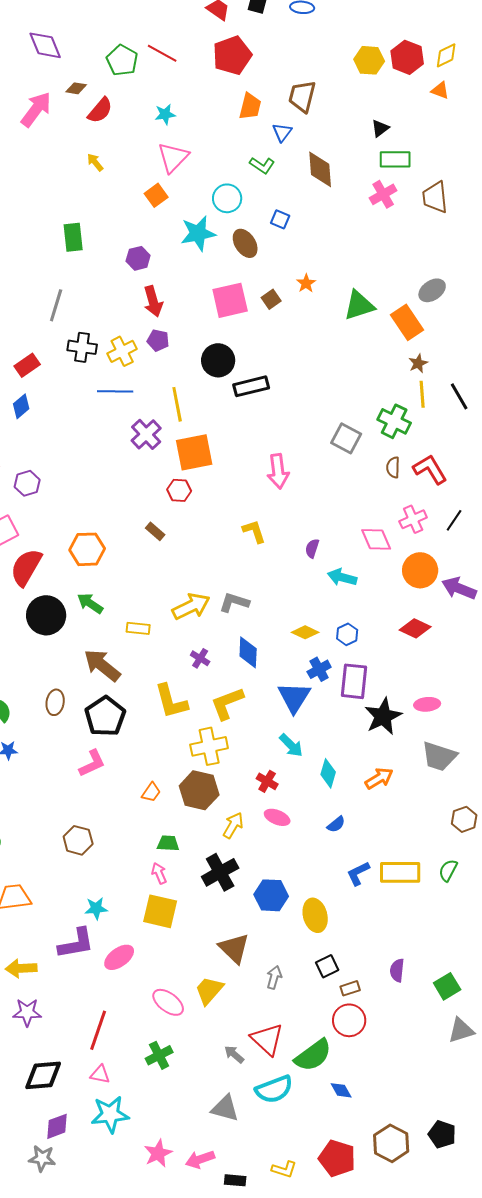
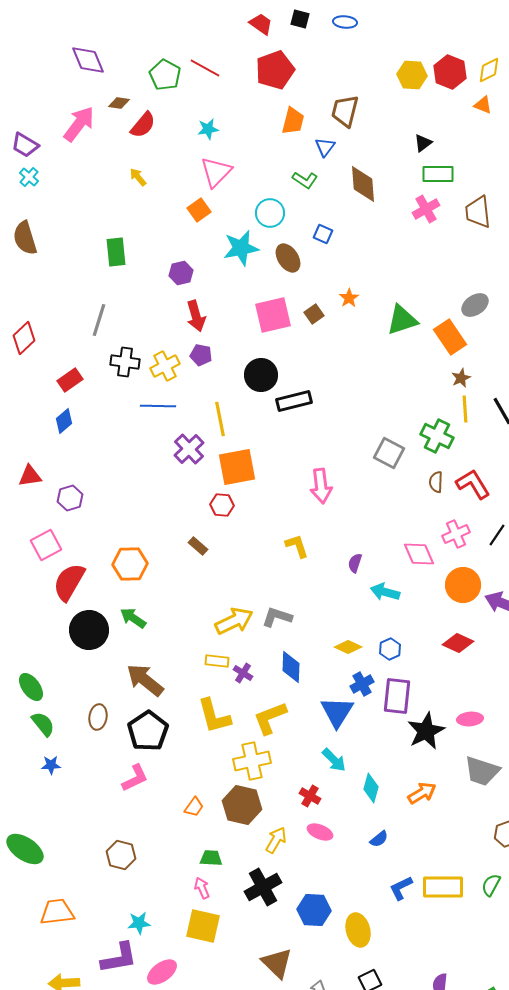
yellow rectangle: (138, 628) -> (217, 661), moved

